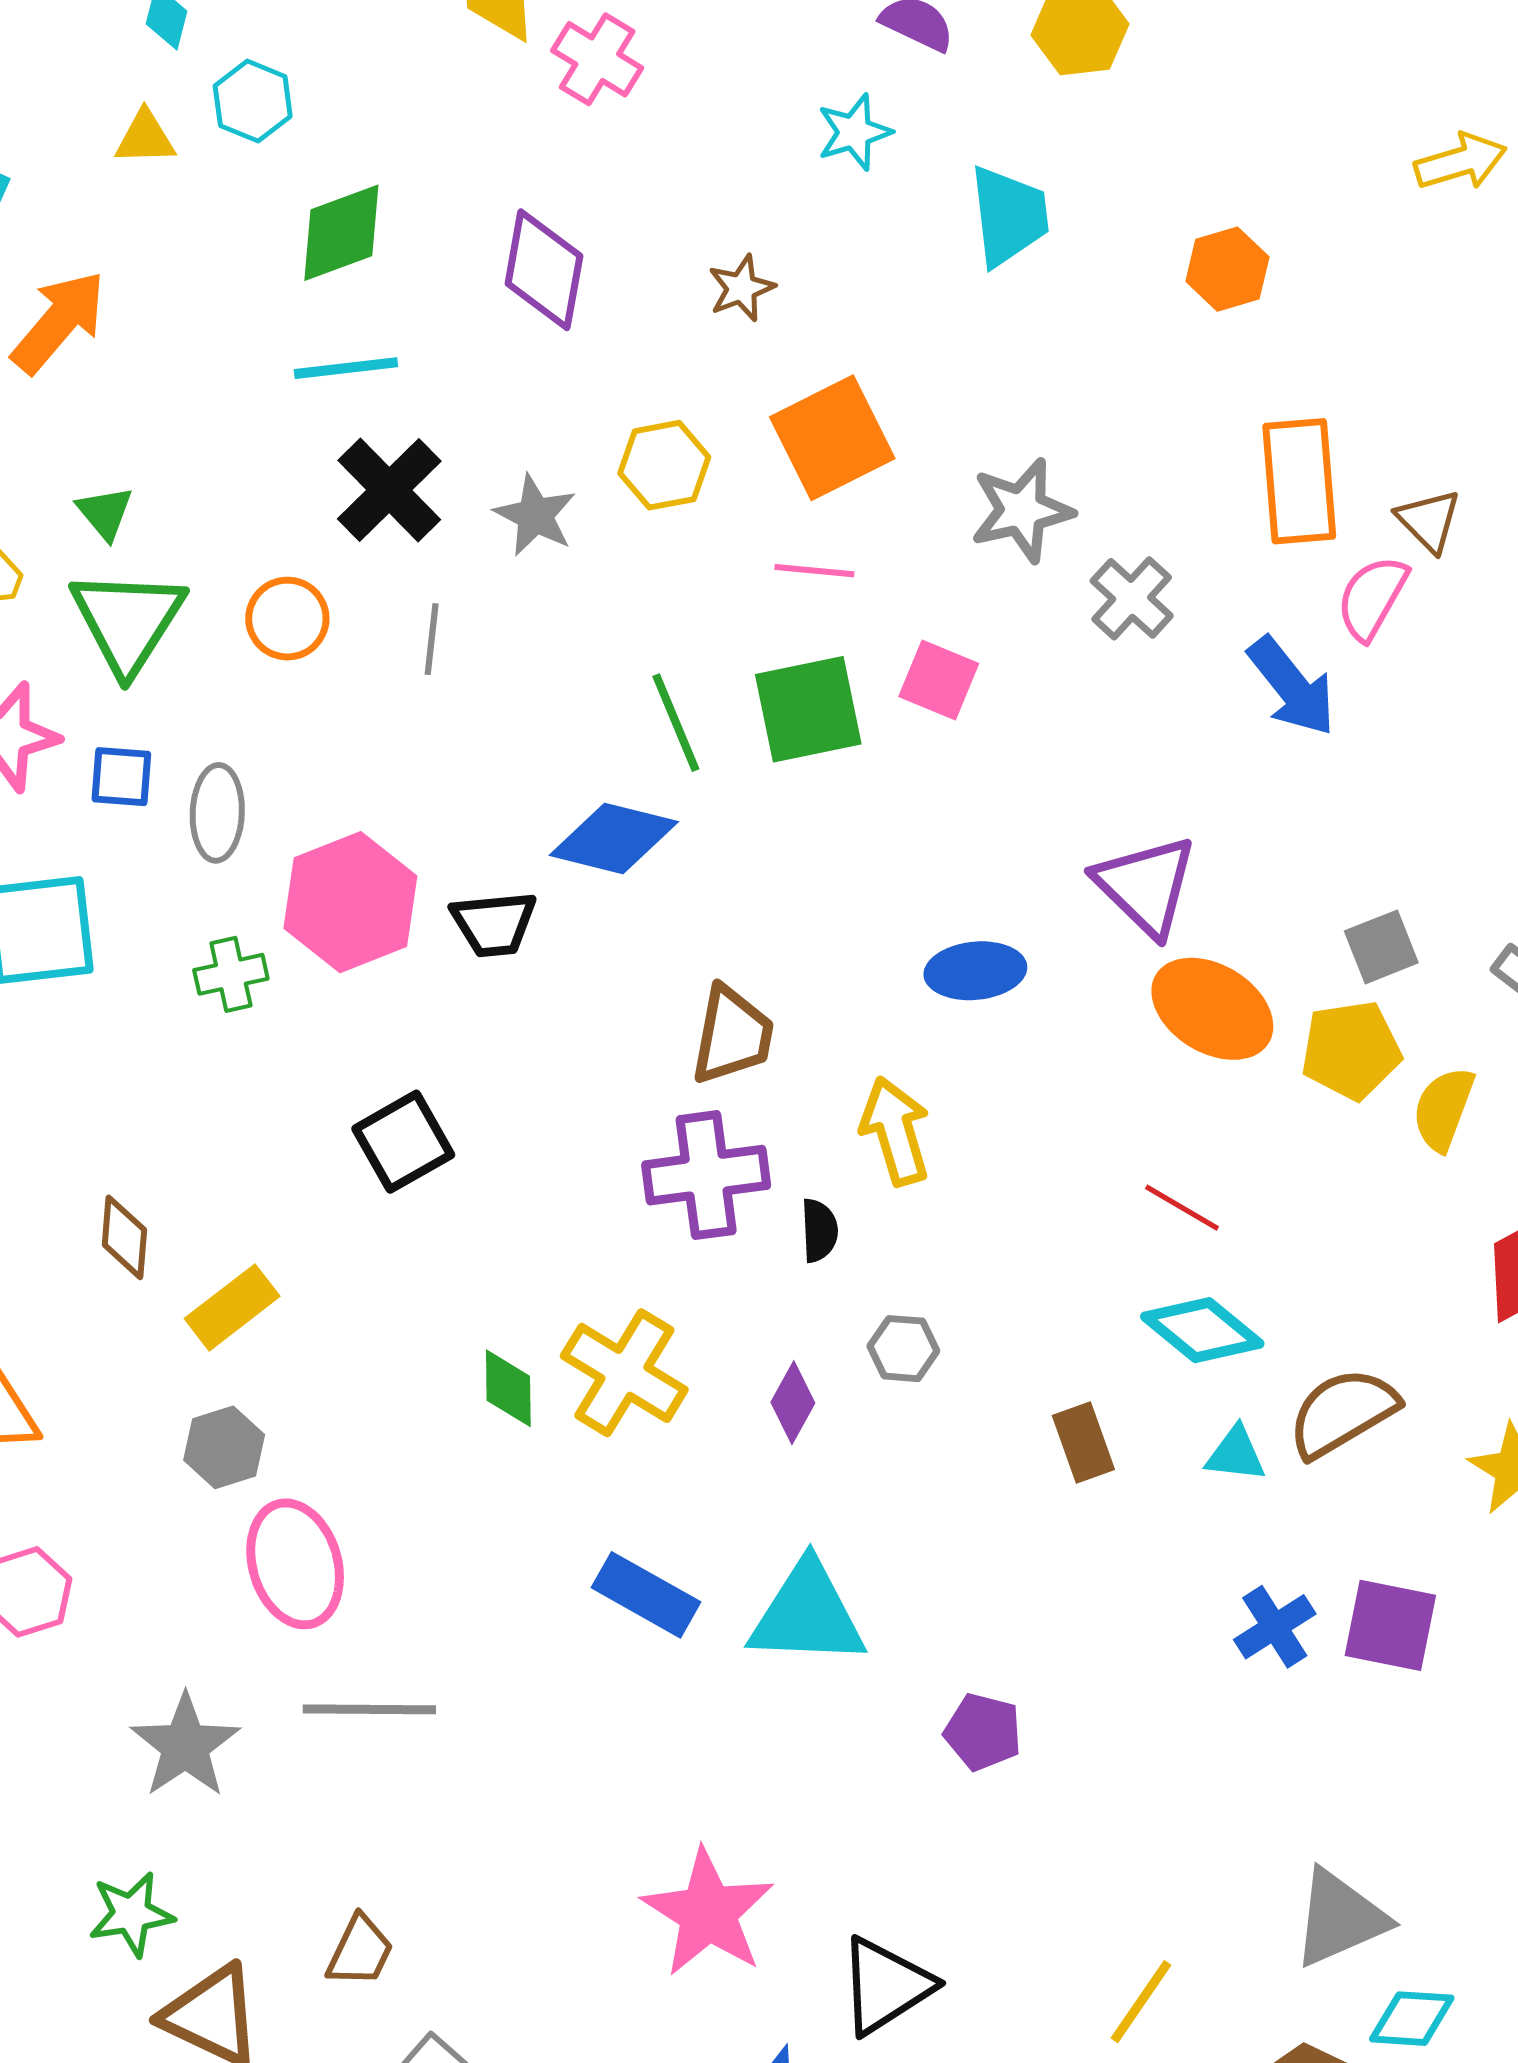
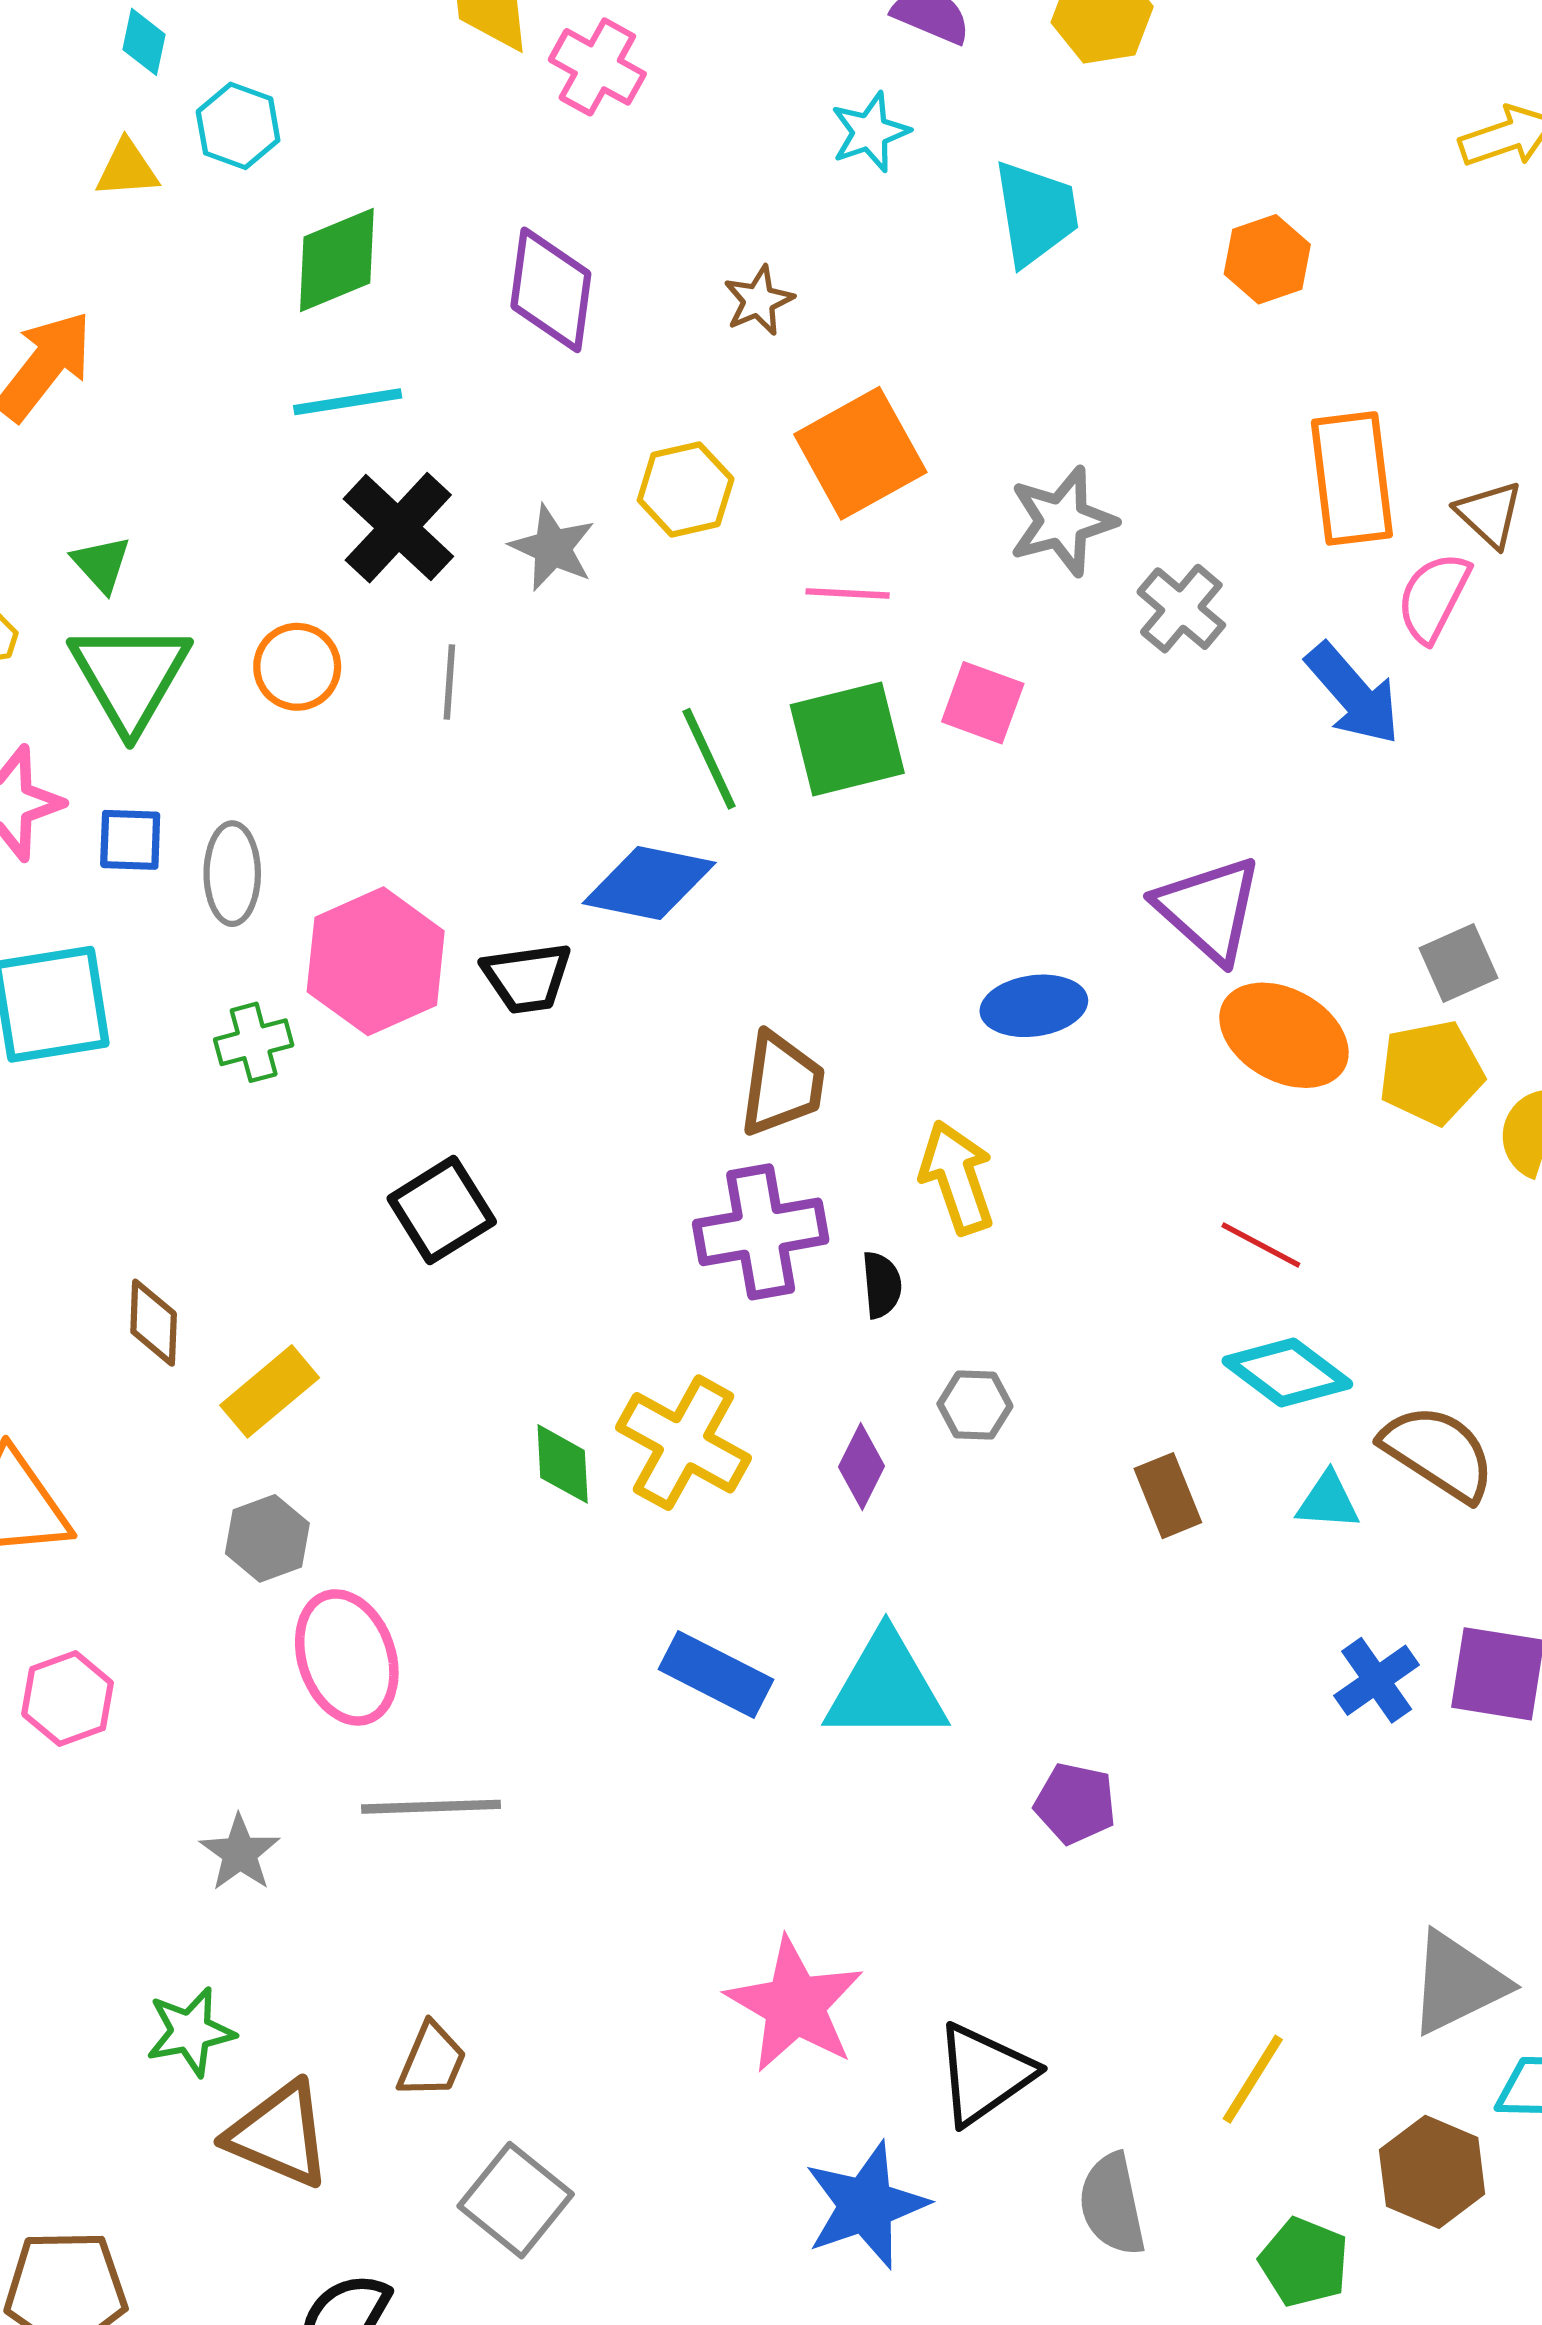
brown semicircle: (1343, 1412) -> (1438, 1453), turned 66
gray star: (185, 1746) -> (240, 1853), size x0.7

